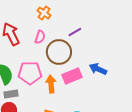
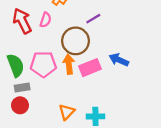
pink semicircle: (40, 37) -> (46, 20), moved
orange arrow: (51, 84) -> (69, 64), moved

